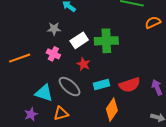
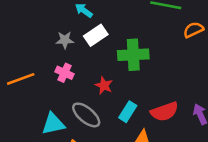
white rectangle: (79, 40) -> (96, 35), moved
cyan rectangle: (101, 85) -> (128, 112), turned -42
cyan triangle: (44, 93) -> (53, 124), turned -30

